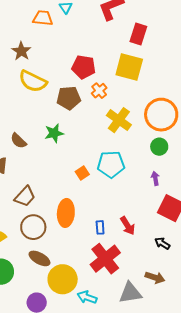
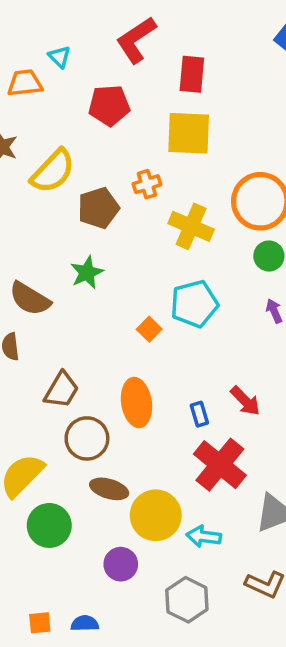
red pentagon: (84, 67) -> (109, 105), moved
yellow semicircle: (33, 81) -> (53, 171), moved, turned -60
orange cross: (99, 91) -> (147, 184), turned 35
brown semicircle: (18, 141) -> (30, 299), size x1.4

